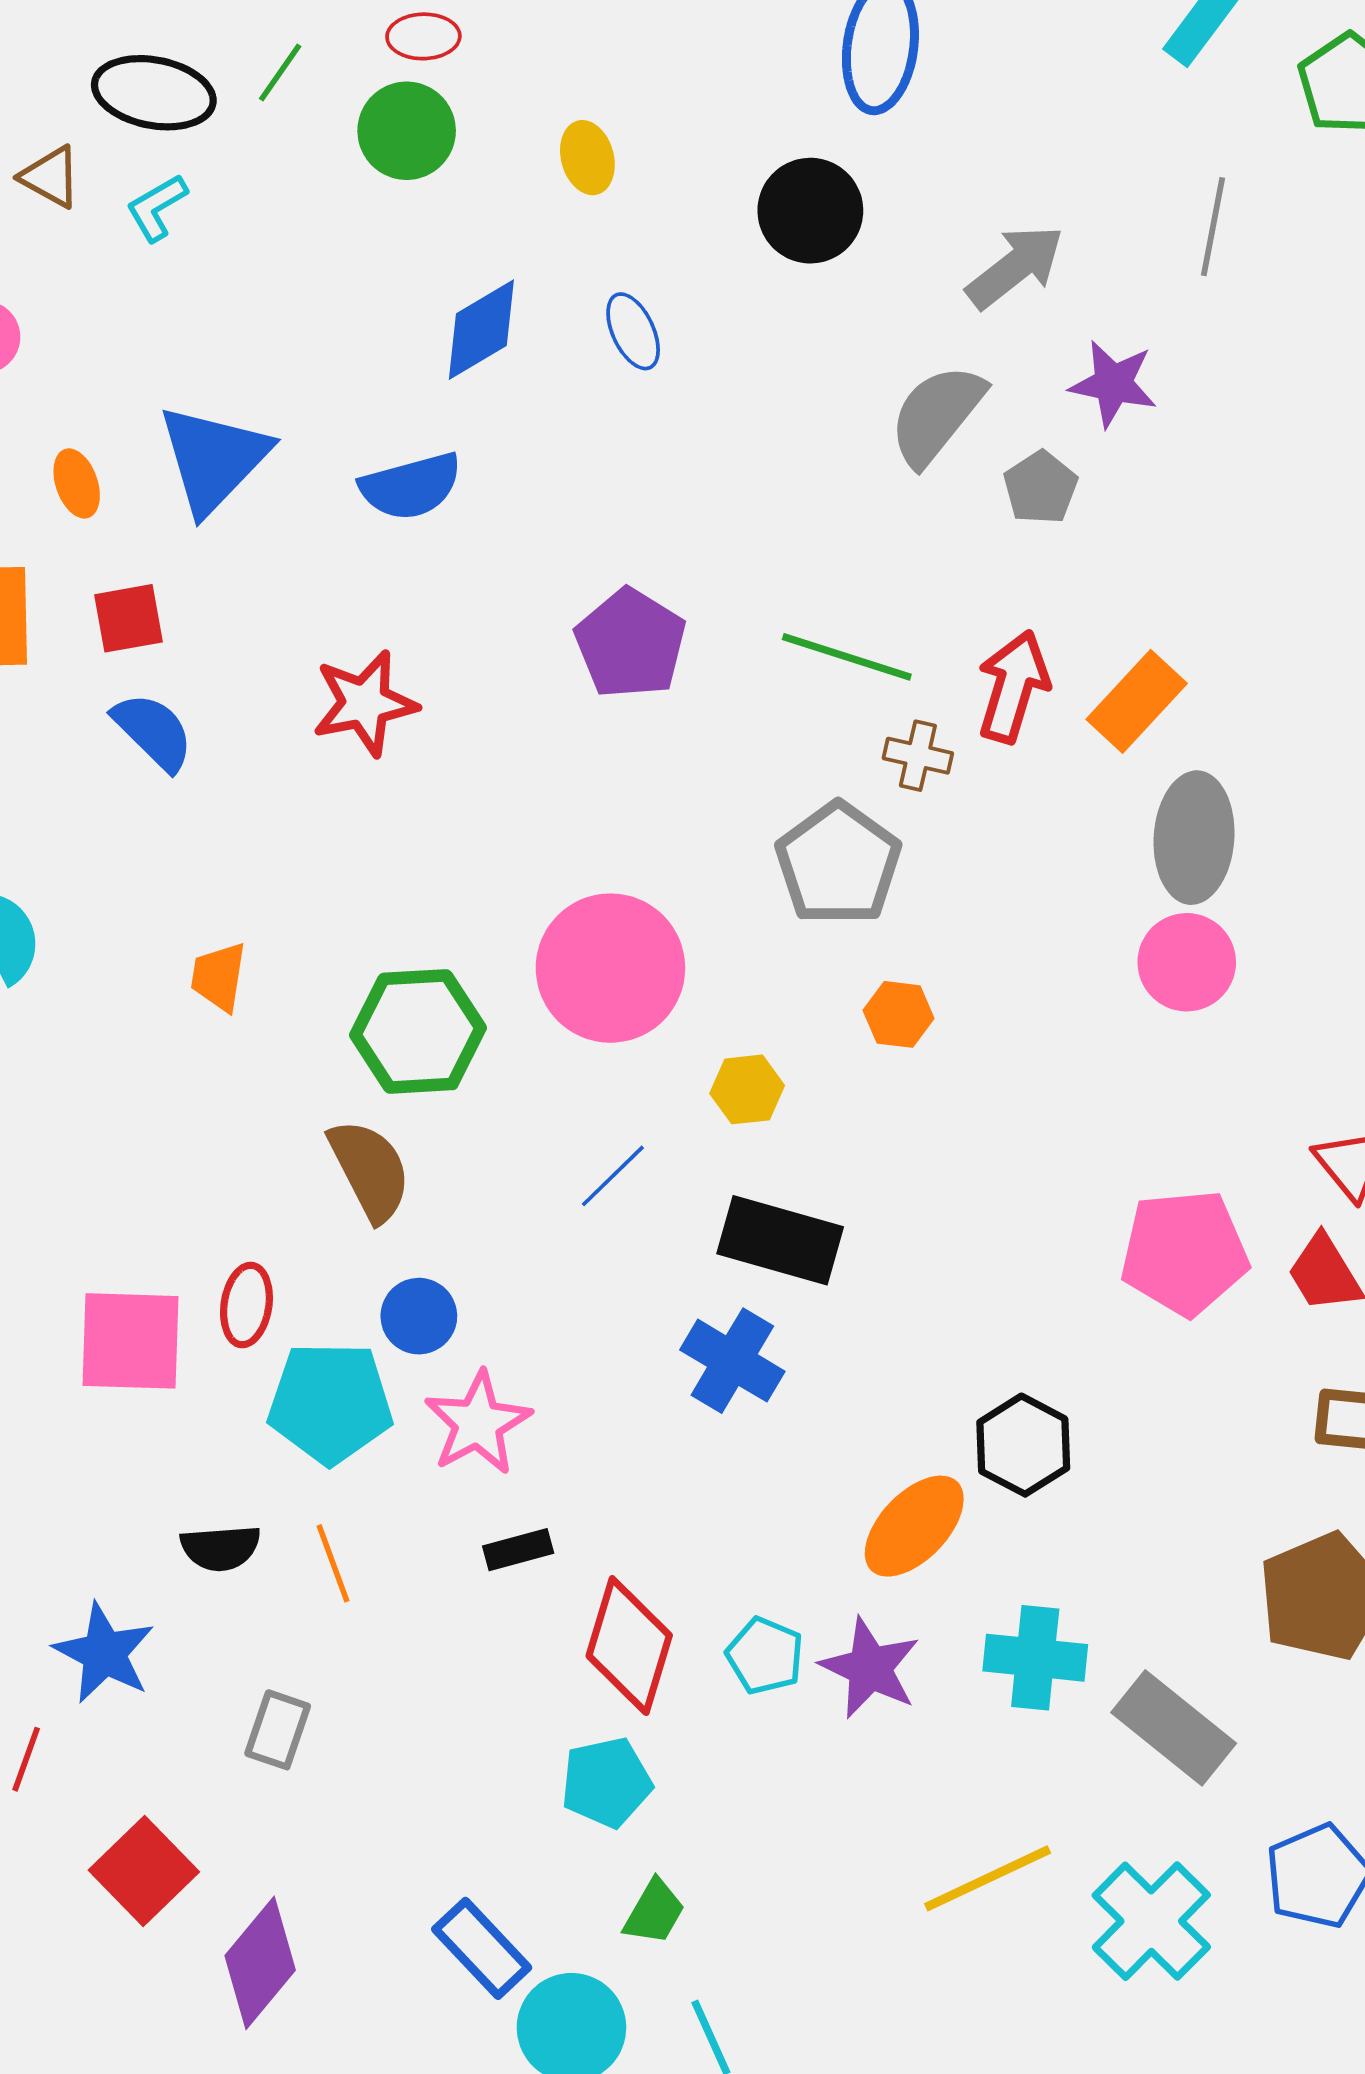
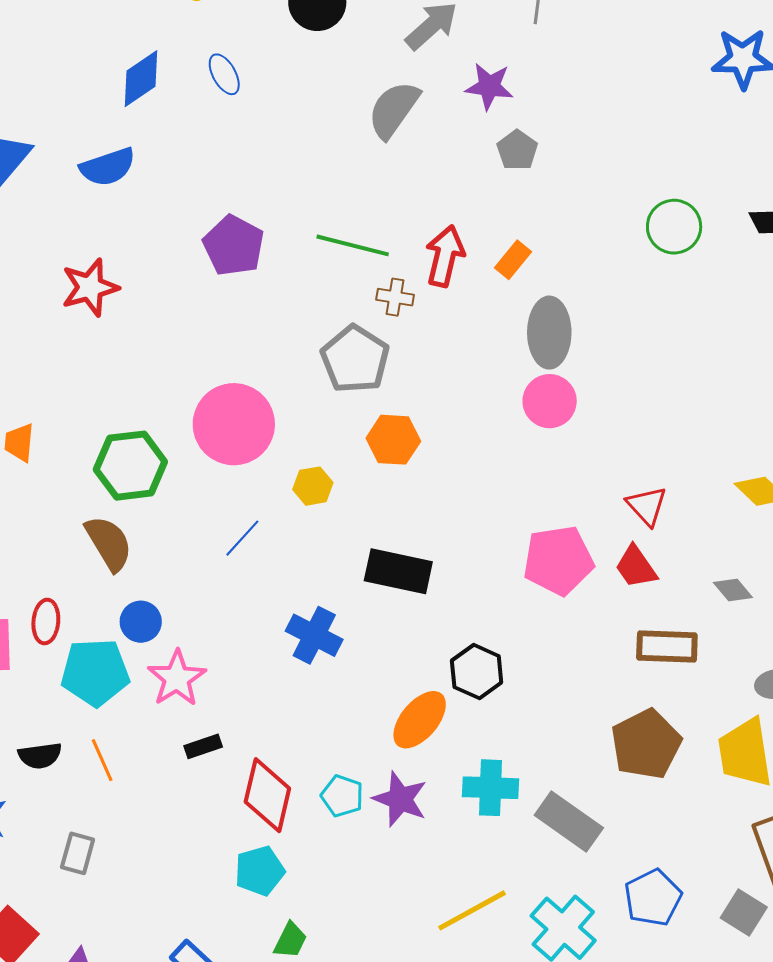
gray pentagon: (1041, 488) -> (517, 150), moved
orange rectangle: (1137, 701) -> (513, 260), size x0.7
orange hexagon: (899, 1014) -> (393, 440), size x1.4
black rectangle: (780, 1240) -> (398, 571), moved

